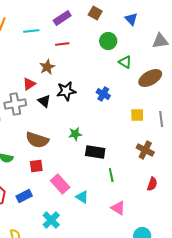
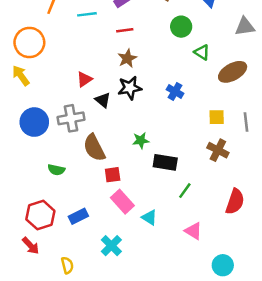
brown star: (47, 67) -> (127, 58), moved
gray cross: (15, 104) -> (71, 118), moved
brown semicircle: (37, 140) -> (94, 148), turned 45
brown cross: (145, 150) -> (218, 150), moved
red square: (36, 166) -> (113, 175), moved
green line: (111, 175) -> (185, 191), turned 48
red semicircle: (152, 184) -> (235, 202), size x1.5

